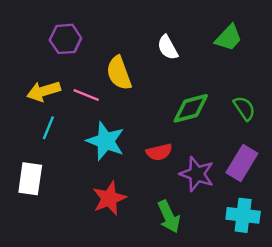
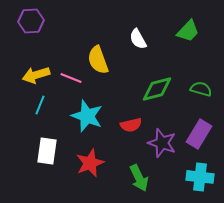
purple hexagon: (65, 39) -> (31, 21), moved
green semicircle: (244, 108) -> (201, 89), turned -40
white rectangle: (30, 179) -> (47, 151), moved

